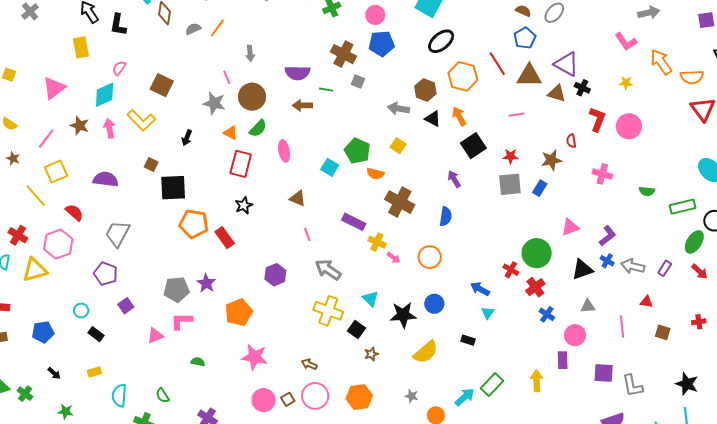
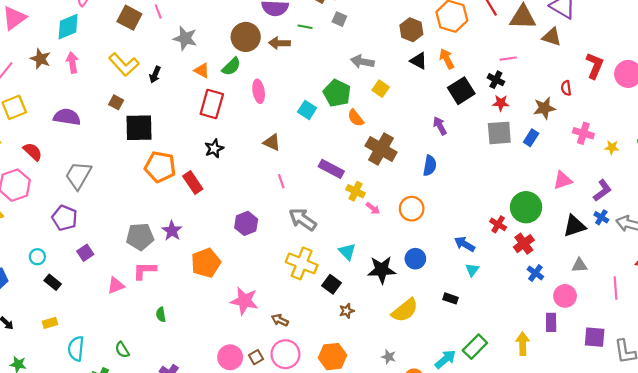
pink line: (227, 77) -> (158, 11), moved
yellow star: (626, 83) -> (612, 147), moved
black cross: (582, 88) -> (496, 80), moved
brown circle: (252, 97) -> (246, 37), moved
gray arrow: (399, 109) -> (362, 62), moved
yellow L-shape: (141, 120) -> (124, 64), moved
orange semicircle: (375, 174) -> (356, 118), turned 36
pink cross: (602, 174) -> (583, 133), moved
pink star: (255, 357) -> (244, 301), moved
green semicircle: (198, 362) -> (161, 315), turned -112

